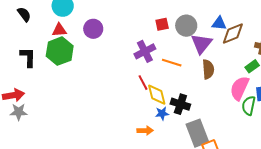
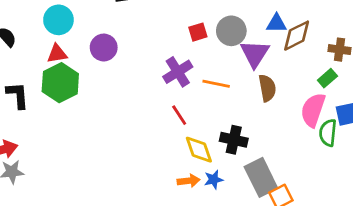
yellow diamond: (157, 95) -> (199, 150), moved
blue star: (162, 113) -> (214, 180), moved

